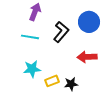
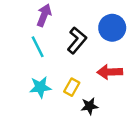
cyan line: (30, 37) -> (38, 47), turned 54
yellow rectangle: (52, 81) -> (72, 87), moved, turned -40

